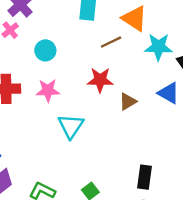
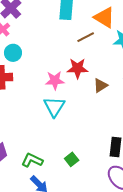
cyan circle: (45, 50) -> (13, 53), moved
pink star: (48, 90) -> (55, 80), moved

